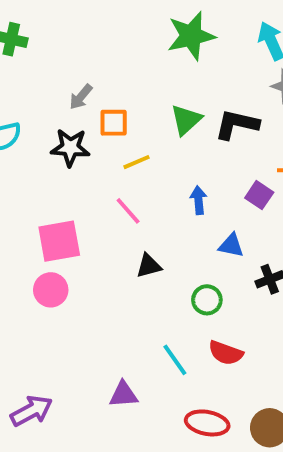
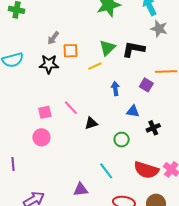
yellow line: (137, 162) -> (95, 66), moved
pink line: (128, 211) -> (71, 108), moved
pink square: (59, 241) -> (45, 112), size x0.6
red semicircle: (226, 353) -> (146, 170), moved, size x1.4

